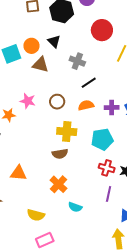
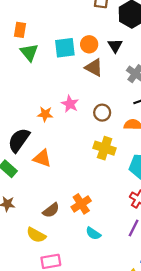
brown semicircle: (60, 154) -> (51, 210), moved, turned -42
orange triangle: (18, 173) -> (42, 158), moved
yellow semicircle: (36, 215) -> (36, 235), moved

